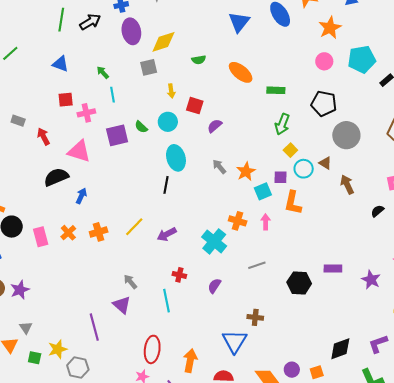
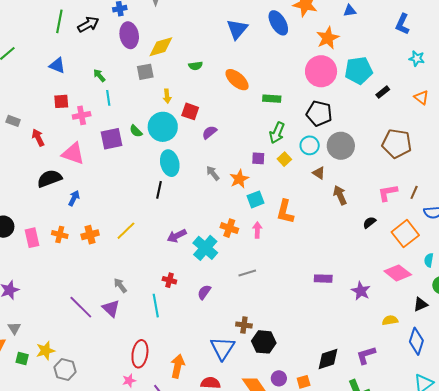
pink circle: (324, 61) -> (321, 71), size x1.8
cyan circle: (168, 122) -> (163, 127), size x1.5
cyan circle: (304, 169) -> (310, 145), moved
purple square: (280, 177) -> (258, 158), moved
orange cross: (68, 233) -> (60, 234), turned -35
purple arrow: (167, 234) -> (177, 236), moved
black hexagon: (299, 283) -> (264, 342), moved
purple line: (94, 327) -> (81, 307), moved, turned -32

